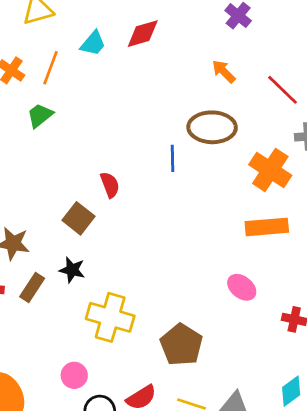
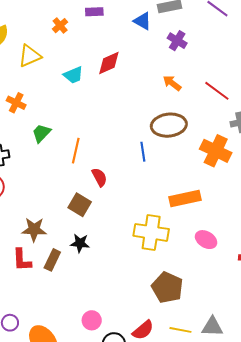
cyan trapezoid: (93, 43) -> (73, 75), turned 35
orange line: (50, 68) -> (76, 151), moved
orange rectangle: (267, 227) -> (185, 198), moved
yellow cross: (110, 317) -> (151, 232), moved

